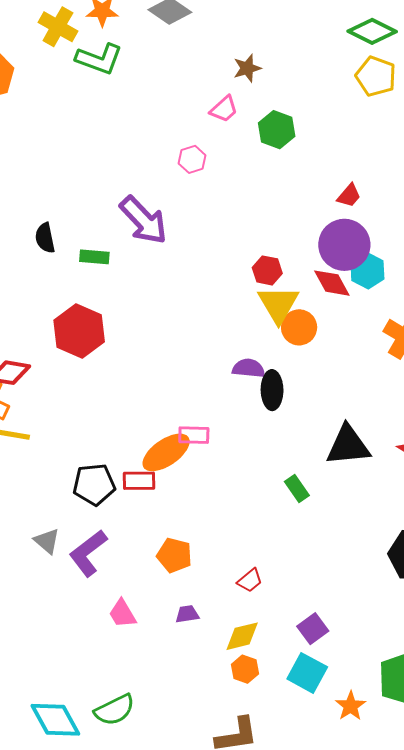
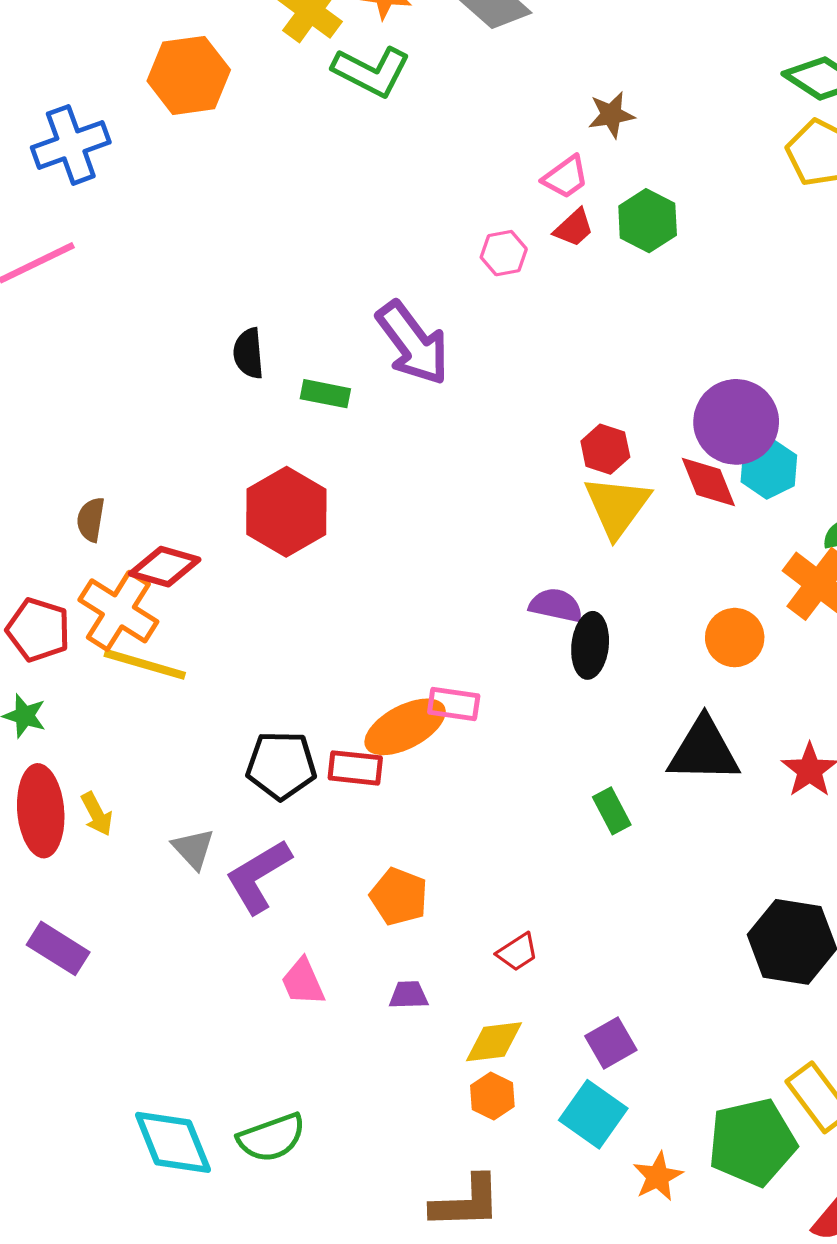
red trapezoid: (349, 196) -> (574, 228), moved
orange circle: (299, 327) -> (735, 638), moved

